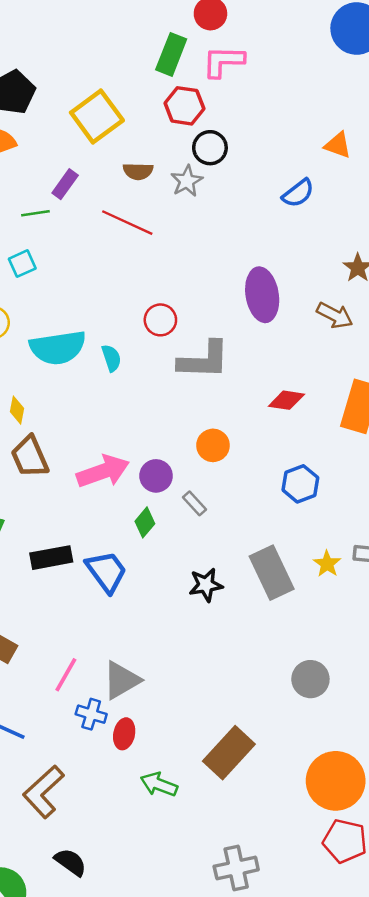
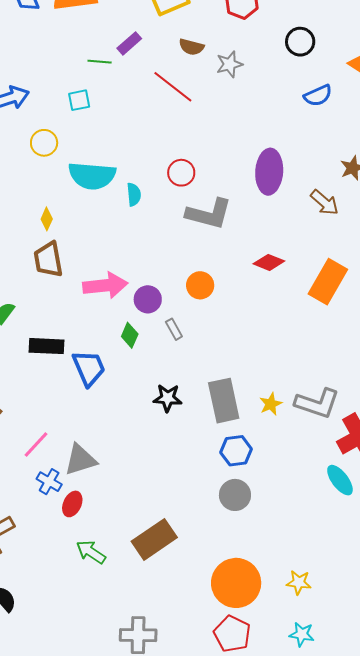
black circle: (210, 148) -> (300, 42), moved
blue hexagon: (300, 484) -> (236, 451), moved
green diamond: (145, 522) -> (130, 335), turned -30

